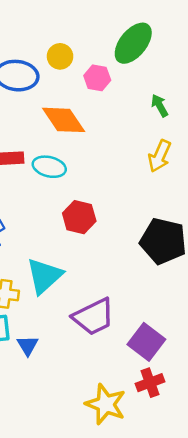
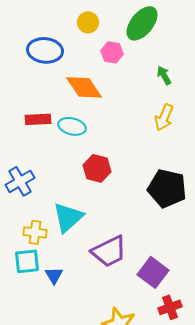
yellow circle: (60, 56) -> (88, 22), moved
red cross: (150, 383) -> (170, 307), moved

